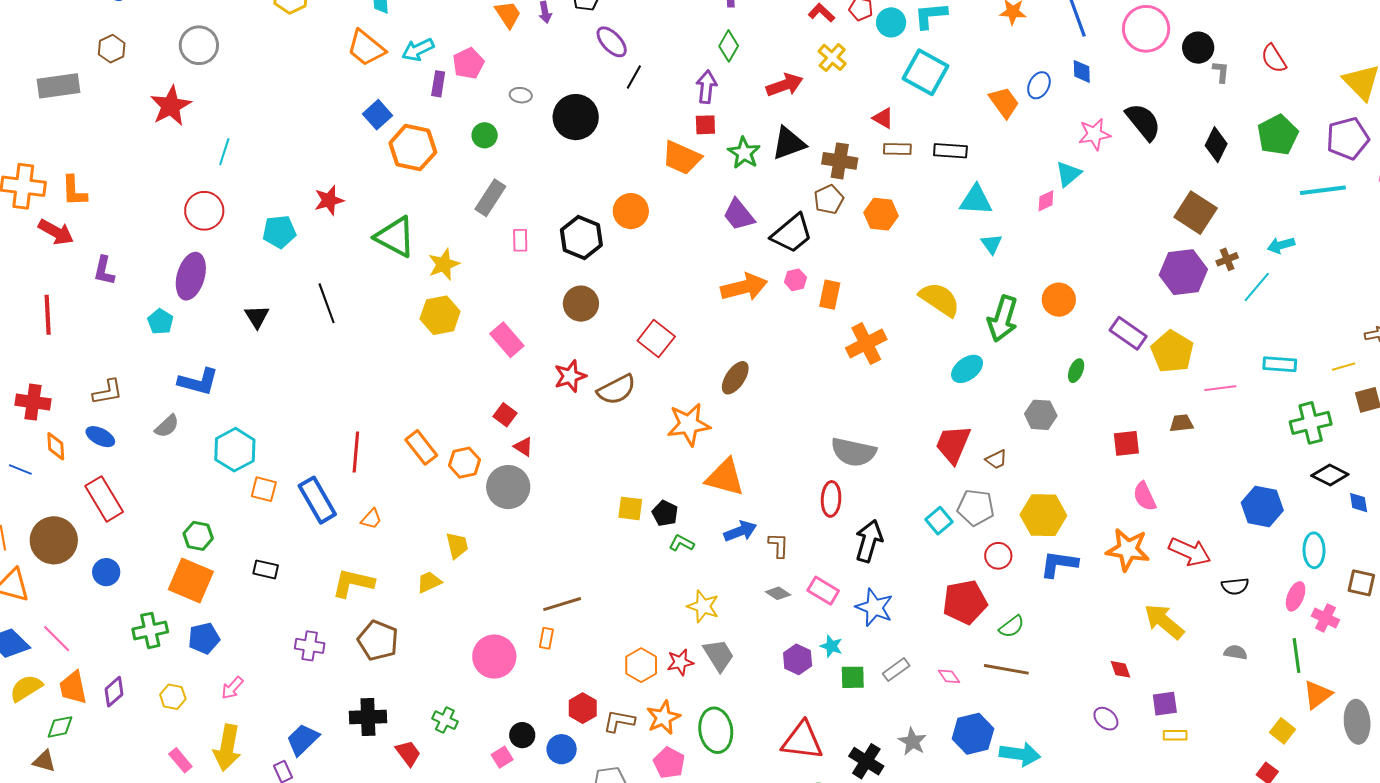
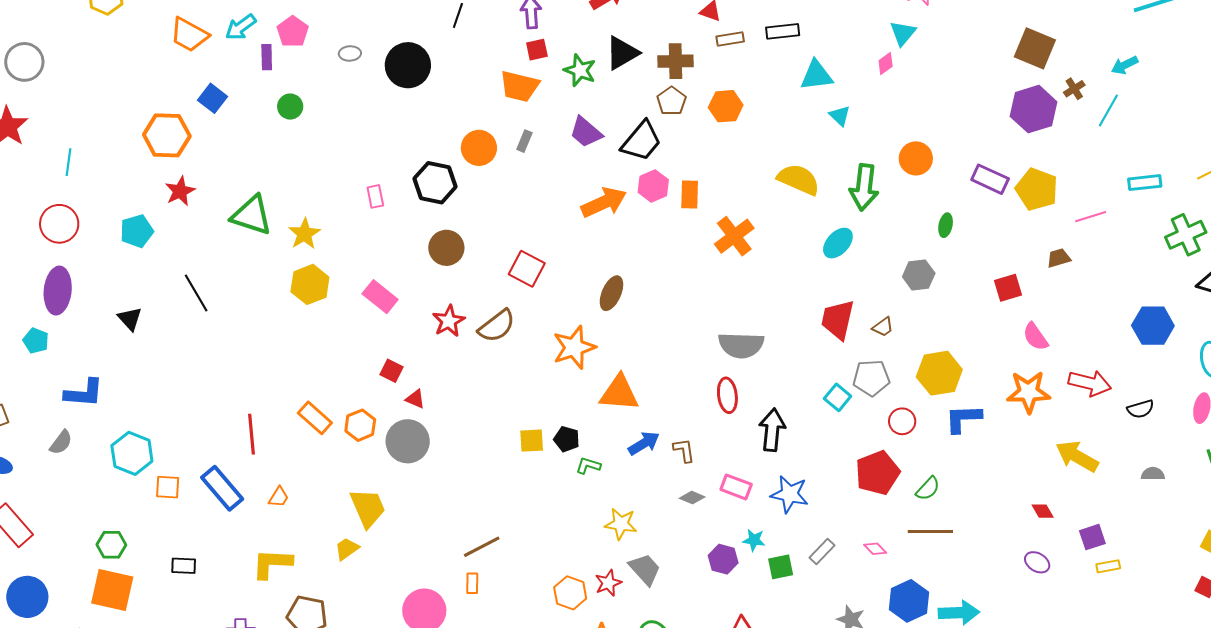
green circle: (485, 135) -> (290, 107), moved
orange hexagon: (413, 148) -> (167, 135), moved
gray rectangle: (490, 198) -> (524, 141), moved, size x0.6
pink hexagon: (795, 280) -> (653, 186), size x1.4
yellow trapezoid: (457, 545) -> (368, 508), size x1.5
blue circle: (106, 572) -> (27, 597), size x1.5

